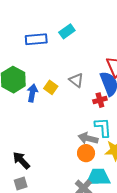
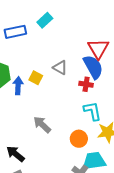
red cross: (100, 100) -> (86, 84), turned 32
gray arrow: (88, 138) -> (42, 125), moved, turned 36

